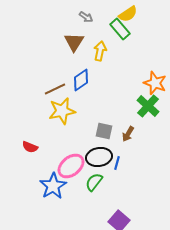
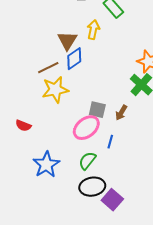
brown triangle: (74, 42) -> (67, 41), moved
black ellipse: (99, 157) -> (92, 187), moved
pink ellipse: (71, 166) -> (86, 128), moved

